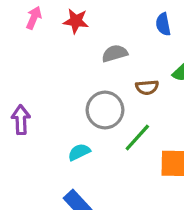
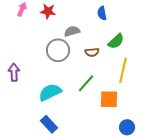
gray circle: (105, 110) -> (58, 50), moved
cyan semicircle: (79, 152) -> (50, 92), size x1.6

